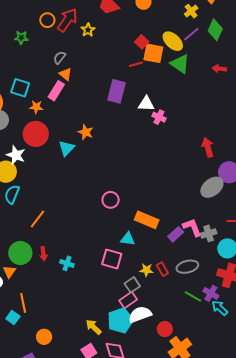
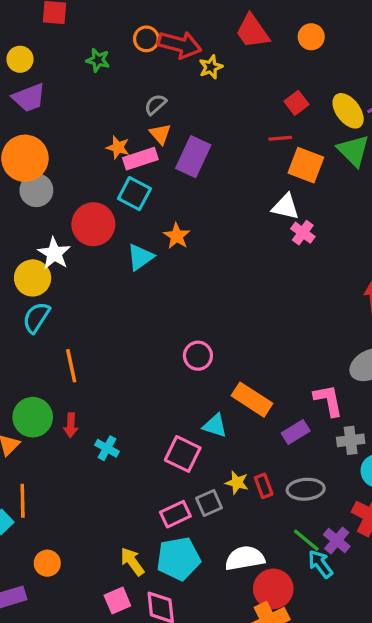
red arrow: (67, 20) -> (180, 45), turned 60
orange square: (153, 53) -> (306, 165), moved
cyan square: (20, 88) -> (134, 194), moved
pink rectangle: (56, 91) -> (140, 159), turned 30
purple rectangle: (116, 91) -> (193, 157), moved
orange star: (36, 107) -> (118, 147), moved
orange line: (37, 219) -> (71, 366), turned -60
pink L-shape: (192, 227) -> (328, 400), moved
pink rectangle: (128, 300) -> (175, 514), moved
cyan arrow: (220, 308) -> (320, 564), moved
white semicircle: (140, 314) -> (245, 558), moved
red circle: (165, 329) -> (273, 589), moved, size x1.5

